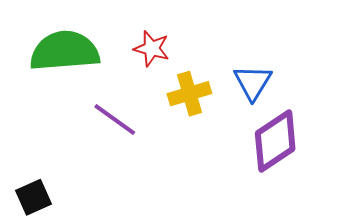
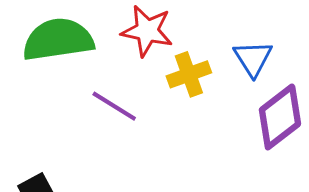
red star: (152, 49) -> (147, 31), size x1.4

